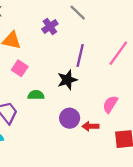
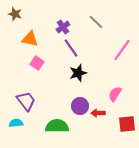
gray line: (78, 13) -> (96, 22), moved
purple line: (80, 55) -> (71, 48), moved, turned -48
green semicircle: (36, 95) -> (57, 126), moved, size x1.6

